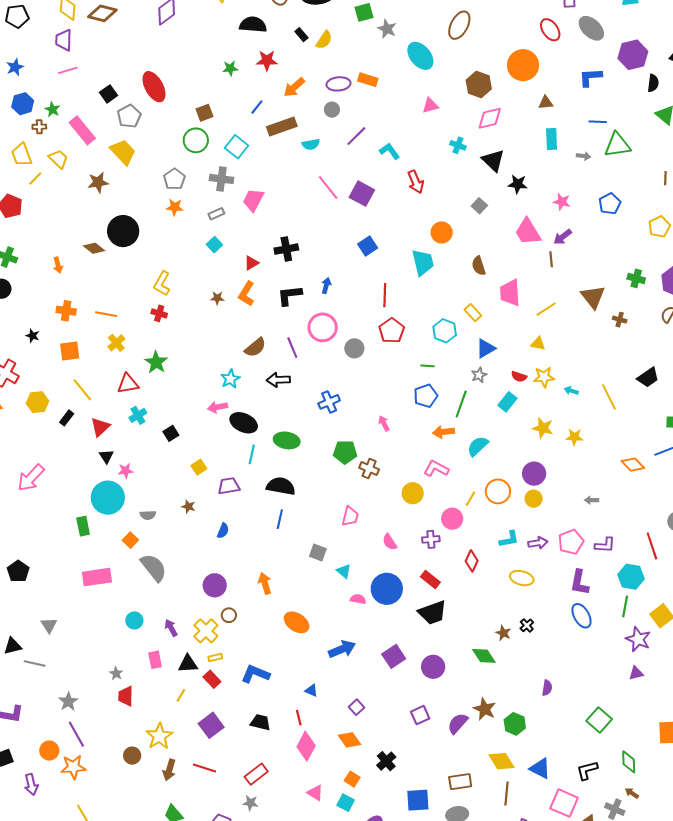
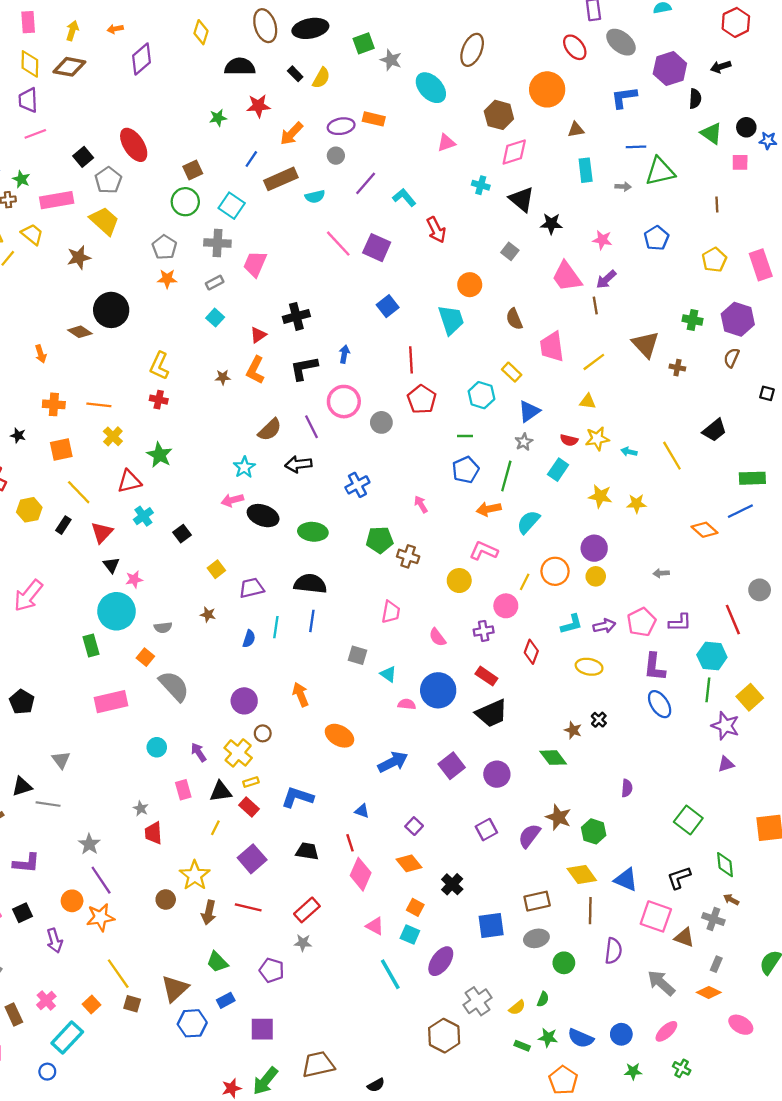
pink rectangle: (82, 130) -> (57, 200), turned -56
cyan line: (252, 454) -> (276, 627), moved

